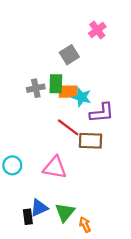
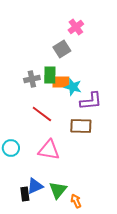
pink cross: (97, 30) -> (76, 27), moved
red line: (68, 127) -> (42, 114), moved

